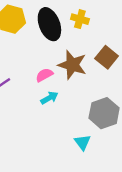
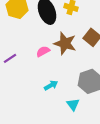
cyan arrow: (49, 98) -> (51, 85), moved

